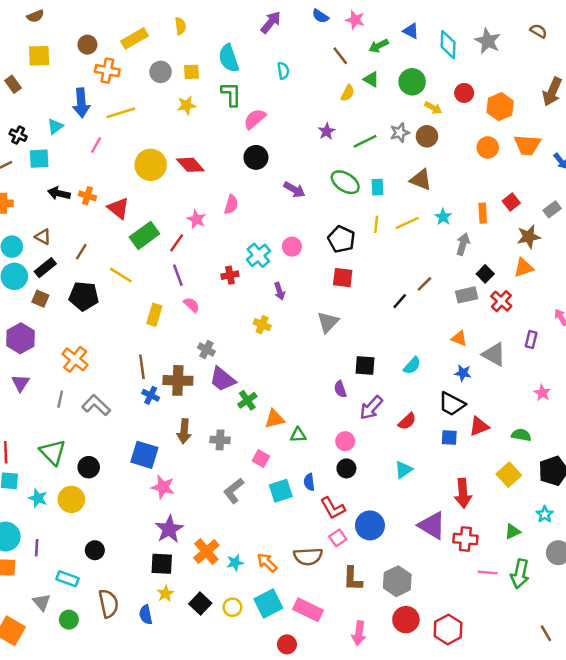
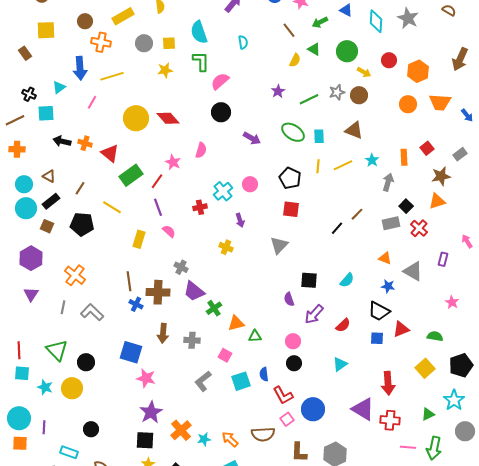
cyan star: (545, 514) -> (454, 400), size x1.5

